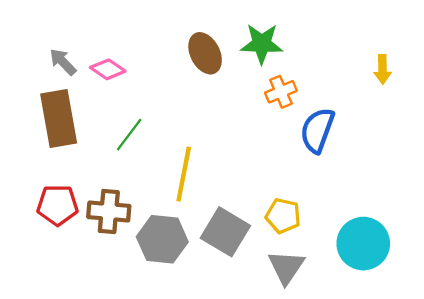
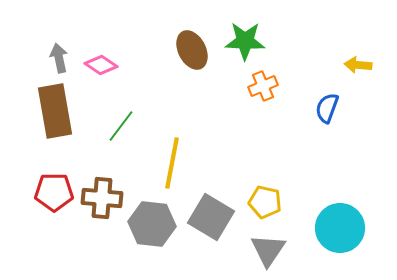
gray arrow: (63, 62) -> (59, 58), turned 32
yellow arrow: (383, 69) -> (358, 65), turned 96
blue semicircle: (317, 130) -> (327, 108), moved, size x0.7

